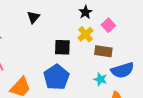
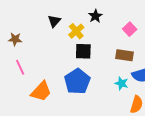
black star: (85, 12) -> (95, 16), moved
yellow cross: (85, 34) -> (76, 31), moved

